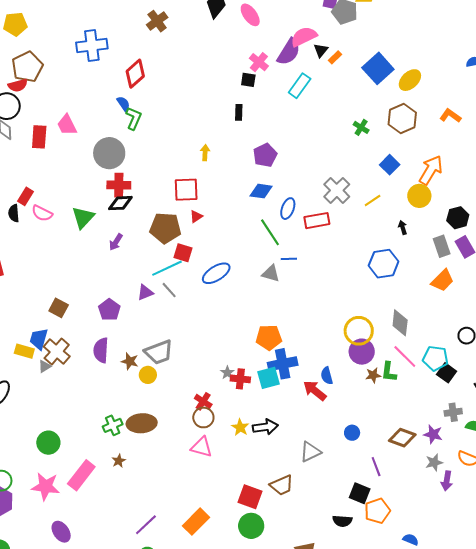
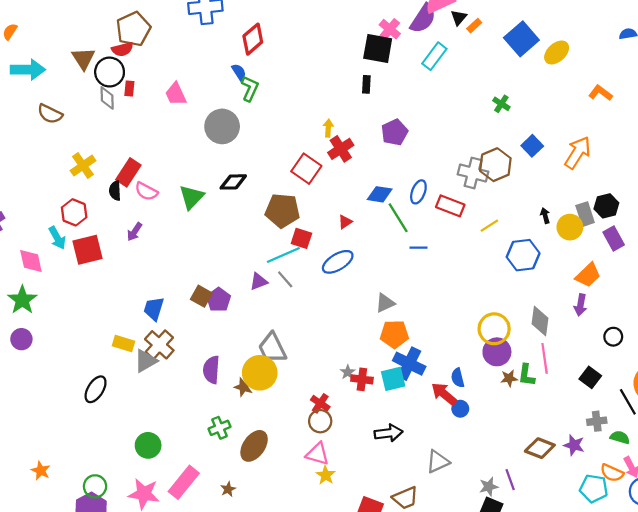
black square: (248, 80) -> (378, 48), size x1.8
brown hexagon: (402, 118) -> (495, 165), moved
red rectangle: (39, 137) -> (129, 89), moved, size x0.6
red cross: (119, 185) -> (341, 149), moved, turned -35
red square: (186, 190) -> (306, 169), turned 36
gray cross: (337, 190) -> (473, 173), turned -32
blue diamond: (261, 191) -> (380, 194), moved
red rectangle: (25, 196) -> (128, 172), size x1.4
yellow circle: (419, 196) -> (570, 227), moved
yellow line: (373, 201) -> (489, 226), moved
red triangle: (196, 217) -> (345, 222), moved
red rectangle: (317, 221) -> (450, 206), turned 30
purple arrow: (116, 242) -> (134, 232), moved
gray rectangle: (442, 246) -> (585, 214), moved
gray triangle: (271, 274) -> (385, 303), moved, turned -42
brown square: (59, 308) -> (201, 296), moved
blue trapezoid: (39, 339) -> (154, 309), moved
purple semicircle: (101, 350) -> (211, 370), moved
gray trapezoid: (159, 352) -> (272, 348), turned 84
pink line: (405, 357) -> (545, 358), turned 36
cyan pentagon: (435, 358) -> (594, 488), moved
brown star: (130, 361) -> (244, 387), moved
blue cross: (283, 364) -> (409, 364), turned 36
gray triangle: (45, 366) -> (146, 361), size x1.6
yellow circle: (148, 375) -> (260, 373), size x1.8
brown ellipse: (142, 423) -> (254, 446), moved, turned -52
yellow star: (240, 427) -> (326, 475), moved
blue circle: (352, 433) -> (460, 409), moved
brown star: (119, 461) -> (228, 489), moved
gray star: (434, 462) -> (489, 487), moved
purple arrow: (447, 481) -> (580, 305), moved

